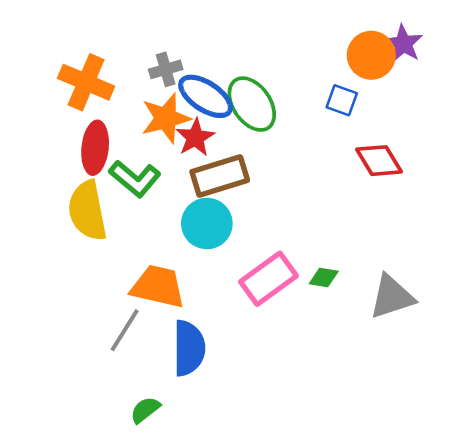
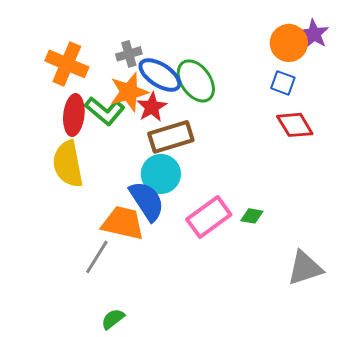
blue square: (342, 100) -> (283, 83), moved
green L-shape: (135, 179) -> (105, 111), moved
gray triangle: (392, 297) -> (305, 268), moved
blue semicircle: (189, 348) -> (147, 201), moved, turned -33

